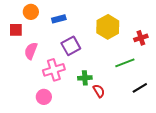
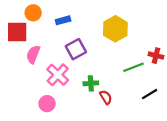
red square: (16, 30) -> (17, 32), size x1.5
red cross: (141, 38) -> (156, 56), moved, turned 32
pink cross: (54, 70) -> (58, 75), turned -30

